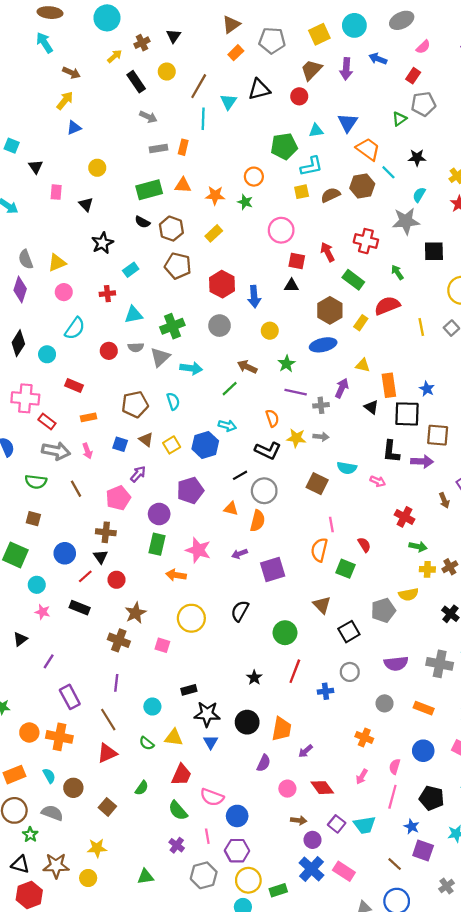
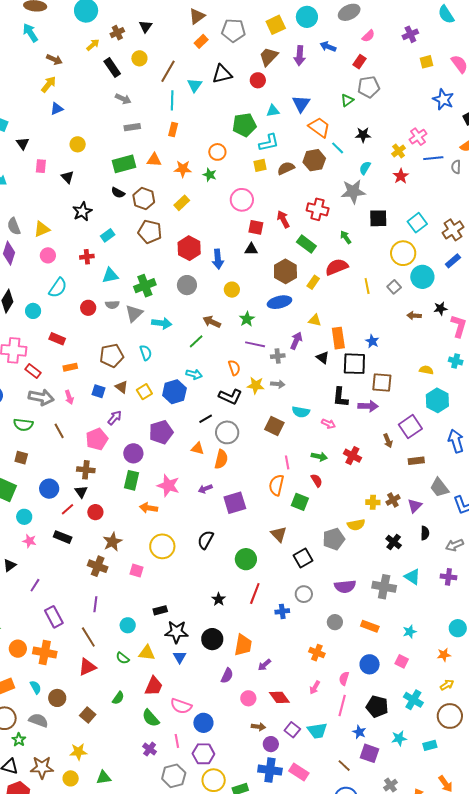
orange rectangle: (183, 147) -> (173, 129), moved
green arrow: (418, 547) -> (319, 457), moved
blue cross: (311, 869) -> (270, 770), turned -35
green triangle: (145, 877) -> (104, 778), moved

